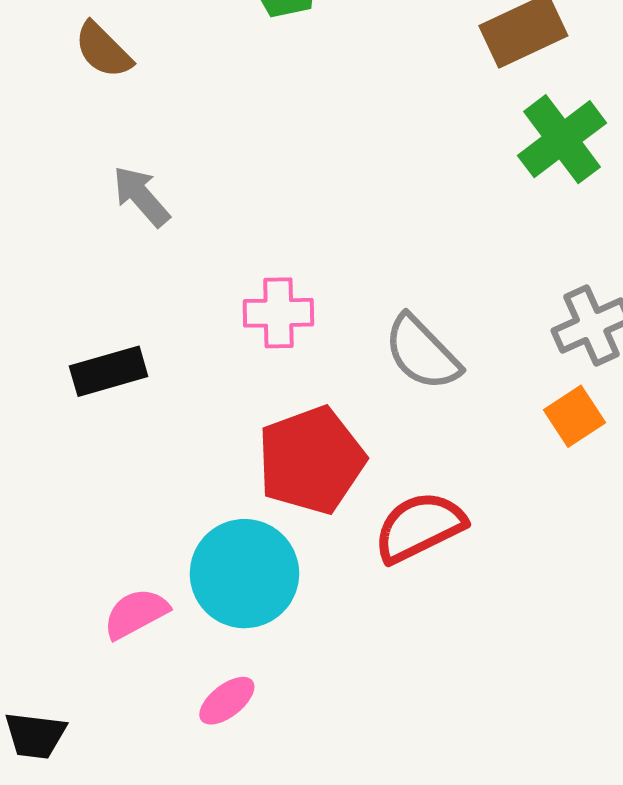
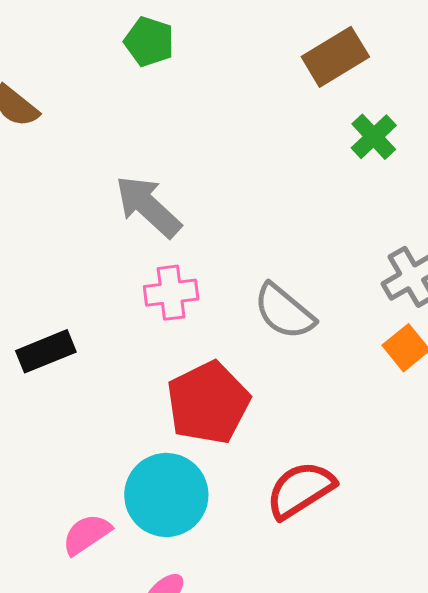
green cross: (562, 139) -> (374, 137), size x0.7
gray arrow: (141, 196) -> (148, 206), moved, size x1.4
red semicircle: (419, 527) -> (300, 490), moved

